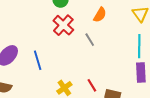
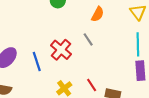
red cross: (63, 25) -> (61, 50), moved

